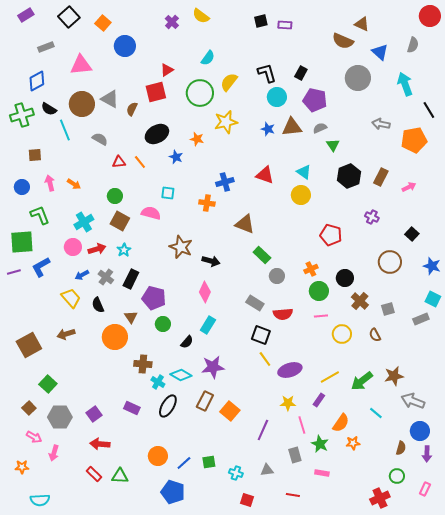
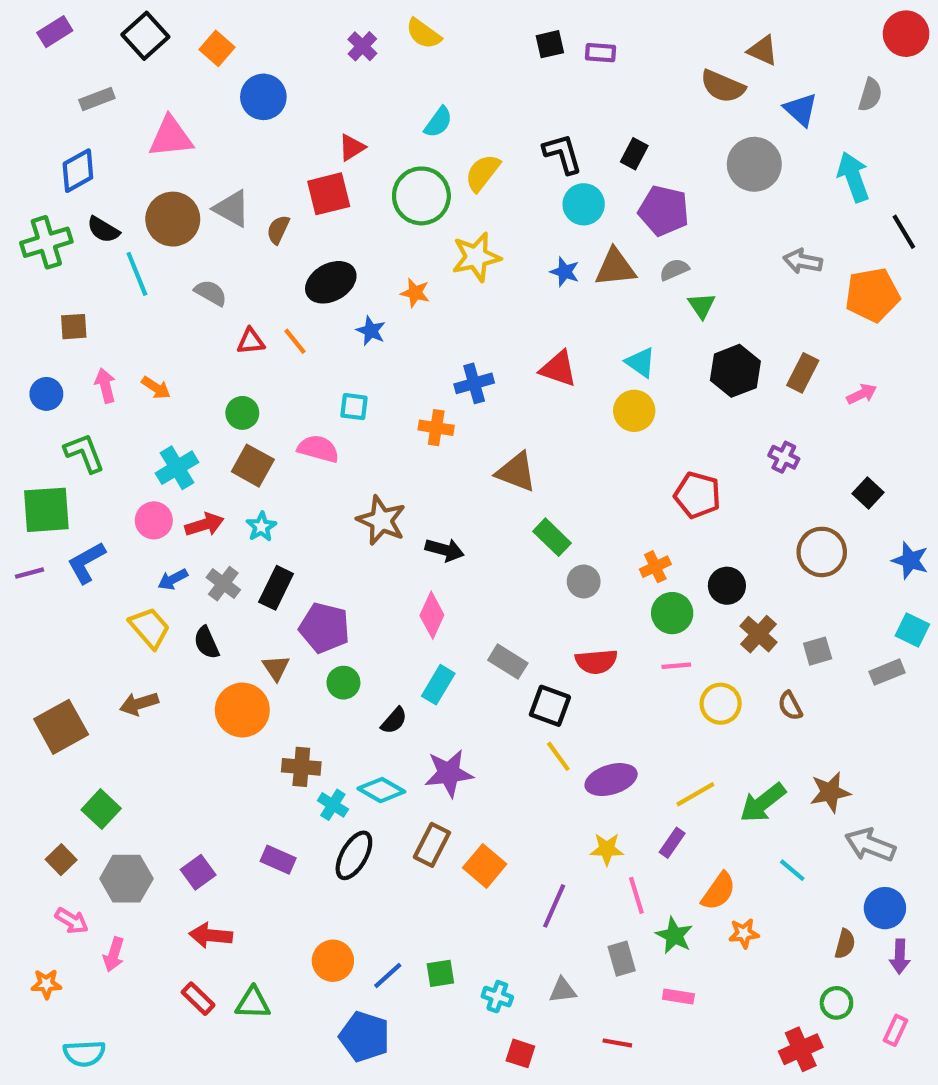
gray rectangle: (255, 303) -> (508, 662), moved

